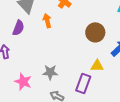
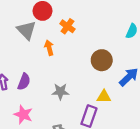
purple semicircle: (18, 28) -> (24, 82), moved
gray star: (50, 72) -> (60, 92), moved

